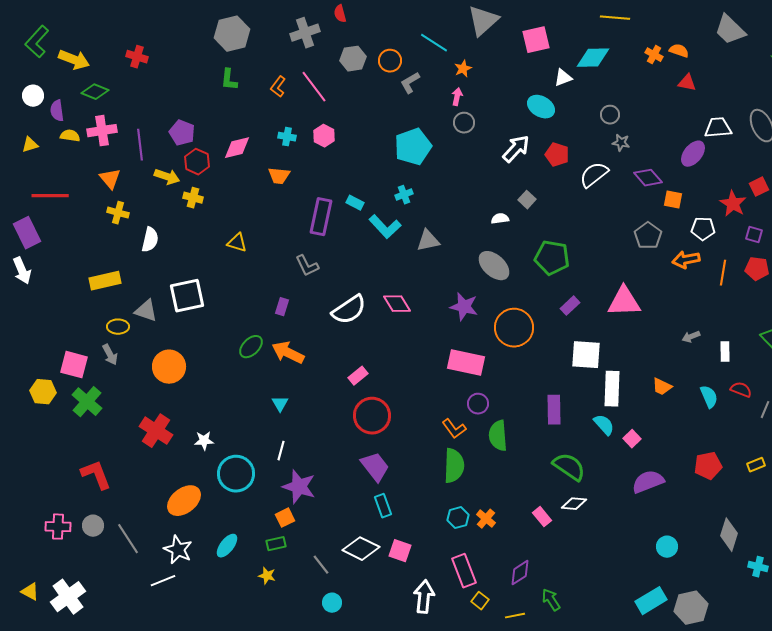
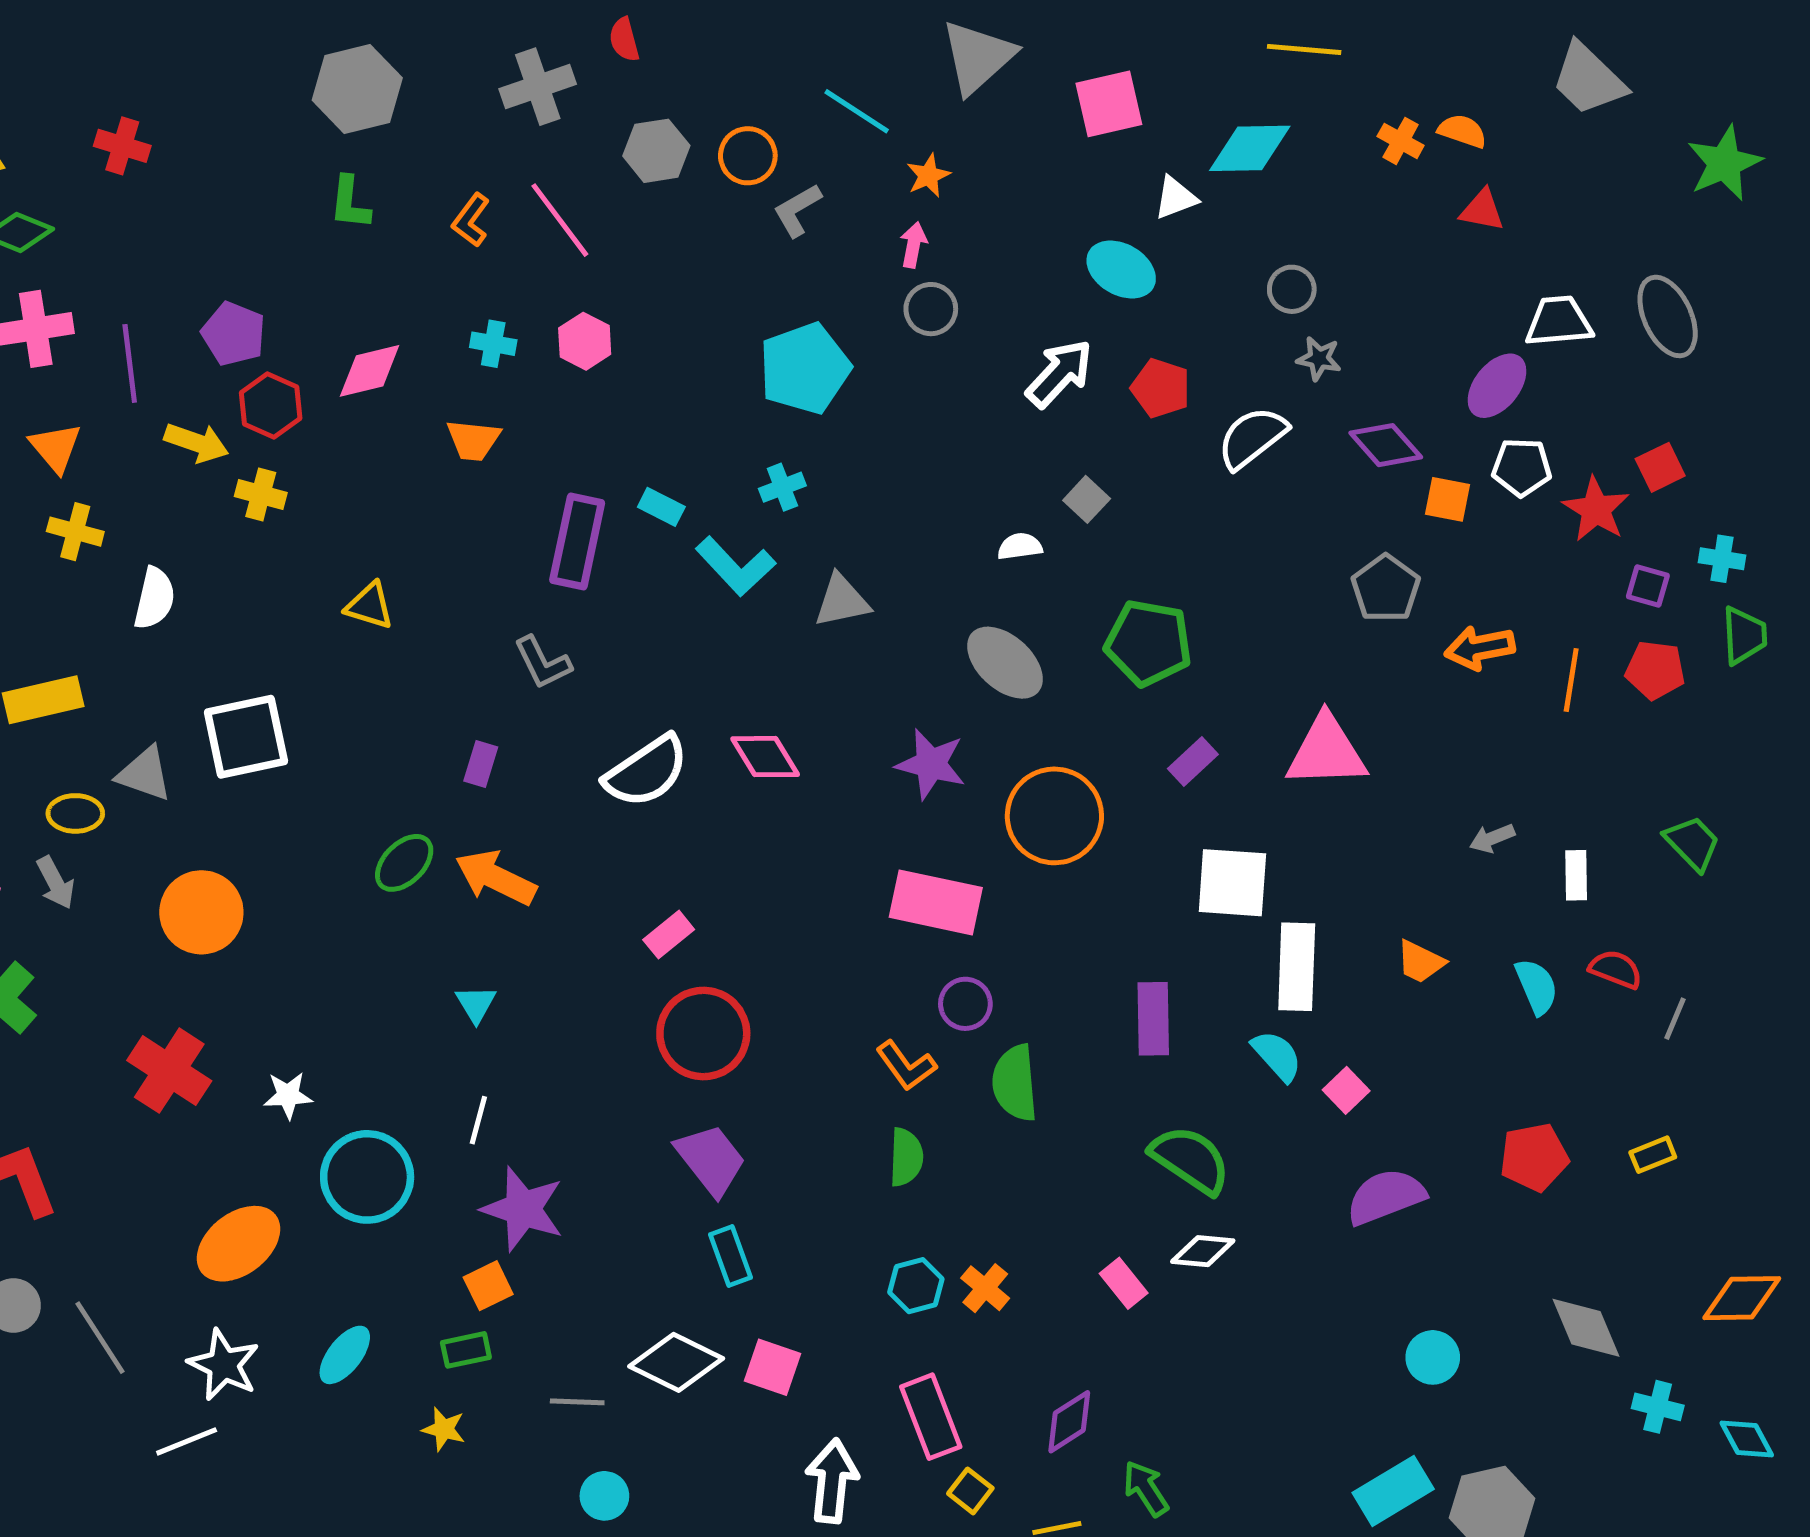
white pentagon: (703, 229) -> (1522, 467), moved
green semicircle: (454, 466) -> (906, 1157), size x0.7
gray diamond: (729, 535) -> (1586, 1328), turned -40
gray line: (321, 565) -> (577, 1402), turned -50

